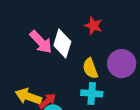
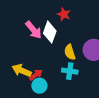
red star: (94, 26) -> (64, 14), moved

